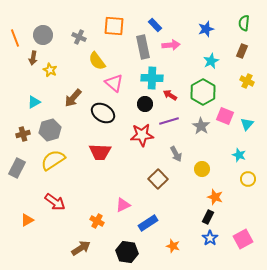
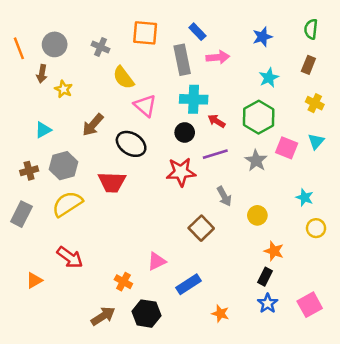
cyan triangle: (247, 124) -> (316, 141), moved
red trapezoid: (100, 152) -> (112, 182), moved
black hexagon: (127, 252) -> (146, 314), moved

